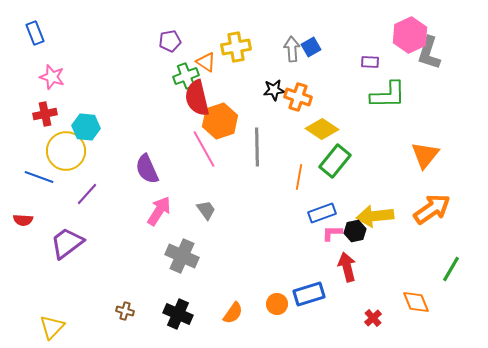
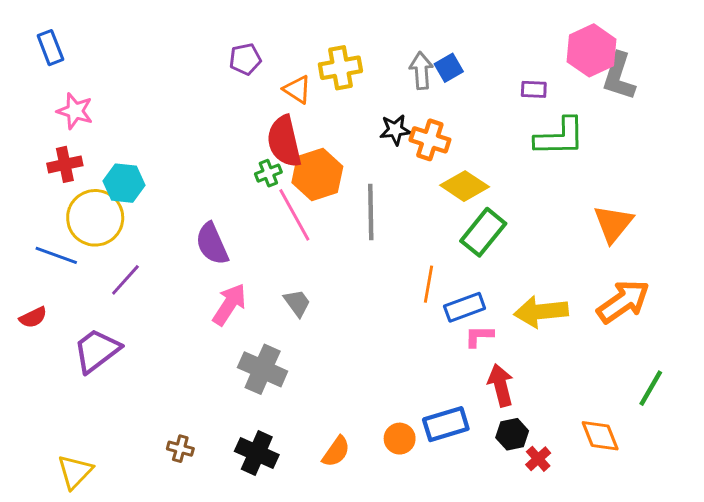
green cross: (186, 76) -> (268, 173), moved, size x0.7
orange line: (299, 177) -> (428, 284), moved
red semicircle: (23, 220) -> (33, 317), turned -30
black hexagon: (355, 231) -> (512, 434), moved

